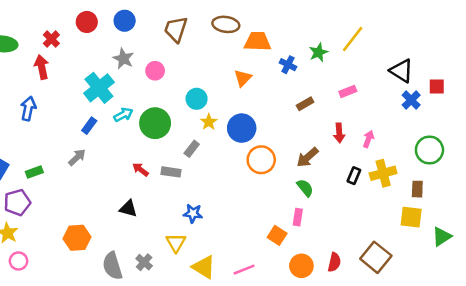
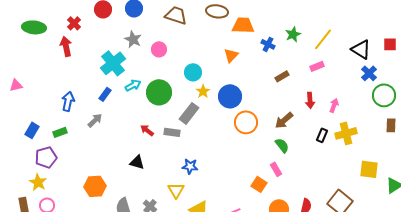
brown trapezoid: (176, 29) -> (176, 15), turned 90
yellow line: (353, 39) -> (323, 39), moved
red square: (437, 87) -> (390, 44), moved
blue arrow: (28, 109) -> (68, 101), moved
gray rectangle: (192, 149) -> (189, 113), size x1.5
green circle: (429, 150) -> (384, 95), moved
brown rectangle: (417, 189) -> (391, 125), moved
pink rectangle: (298, 217) -> (276, 169), turned -40

